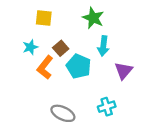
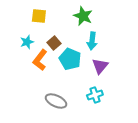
purple triangle: (124, 71) -> (100, 66), moved

